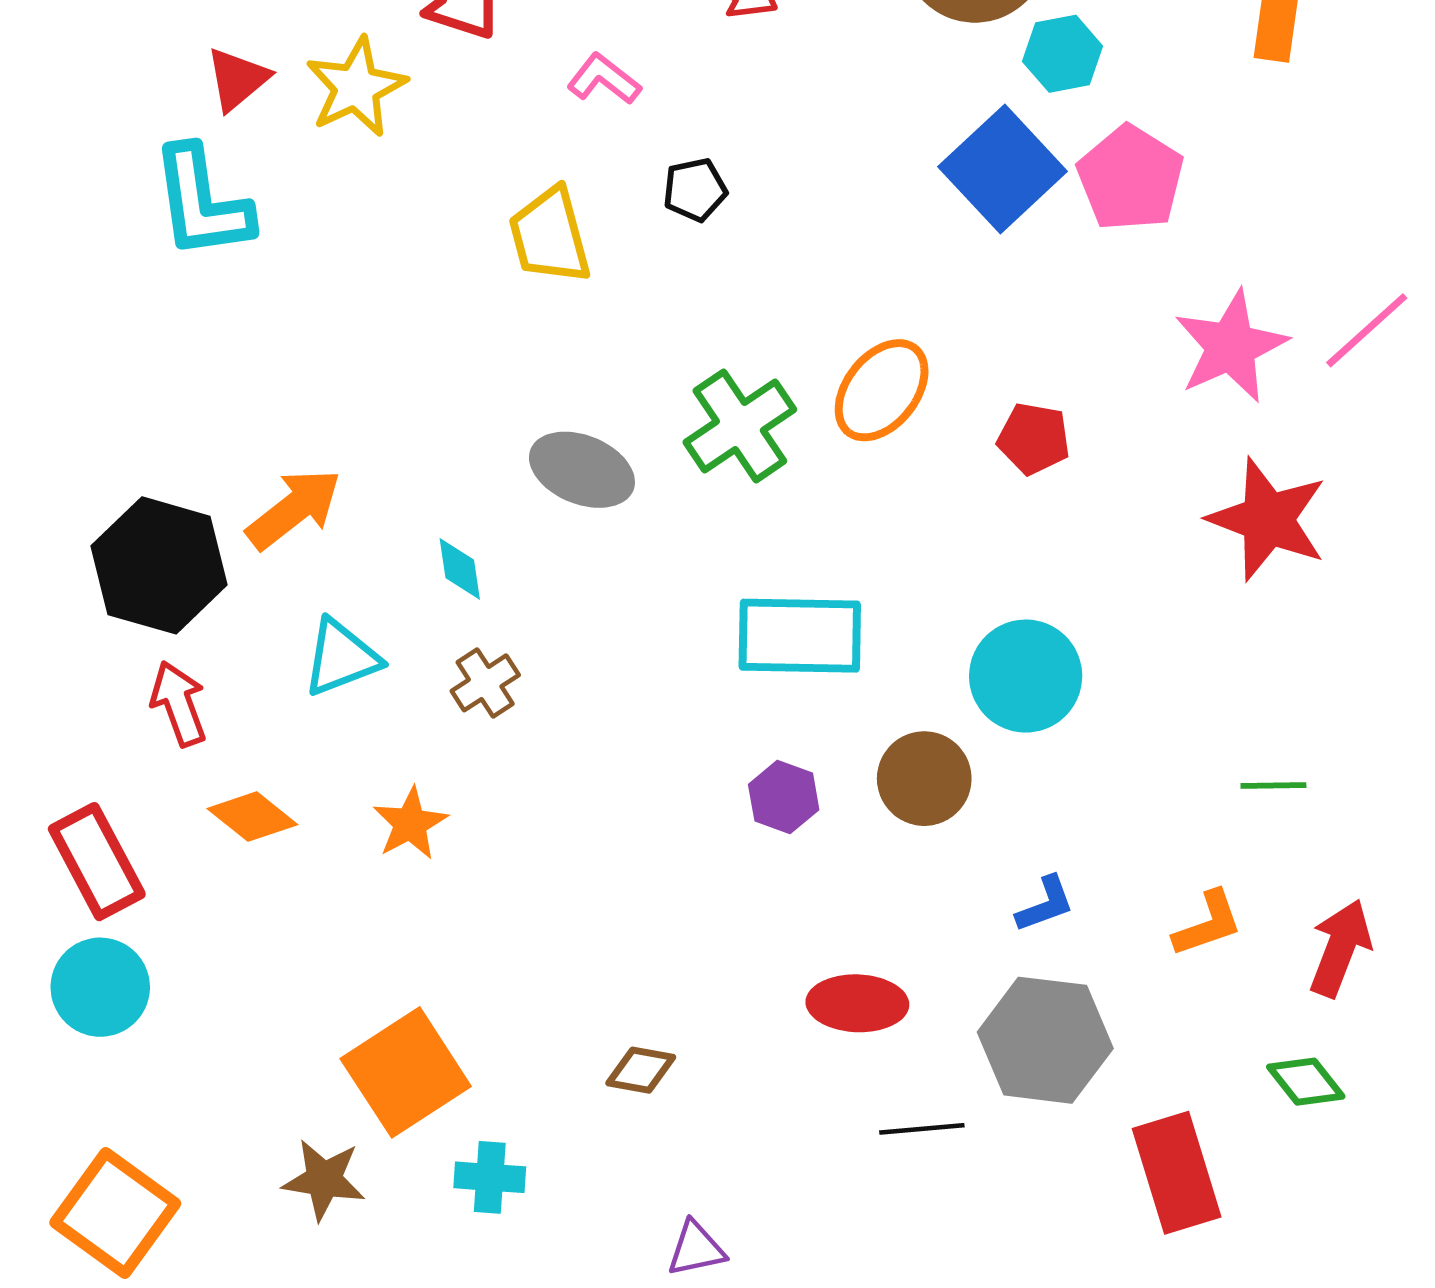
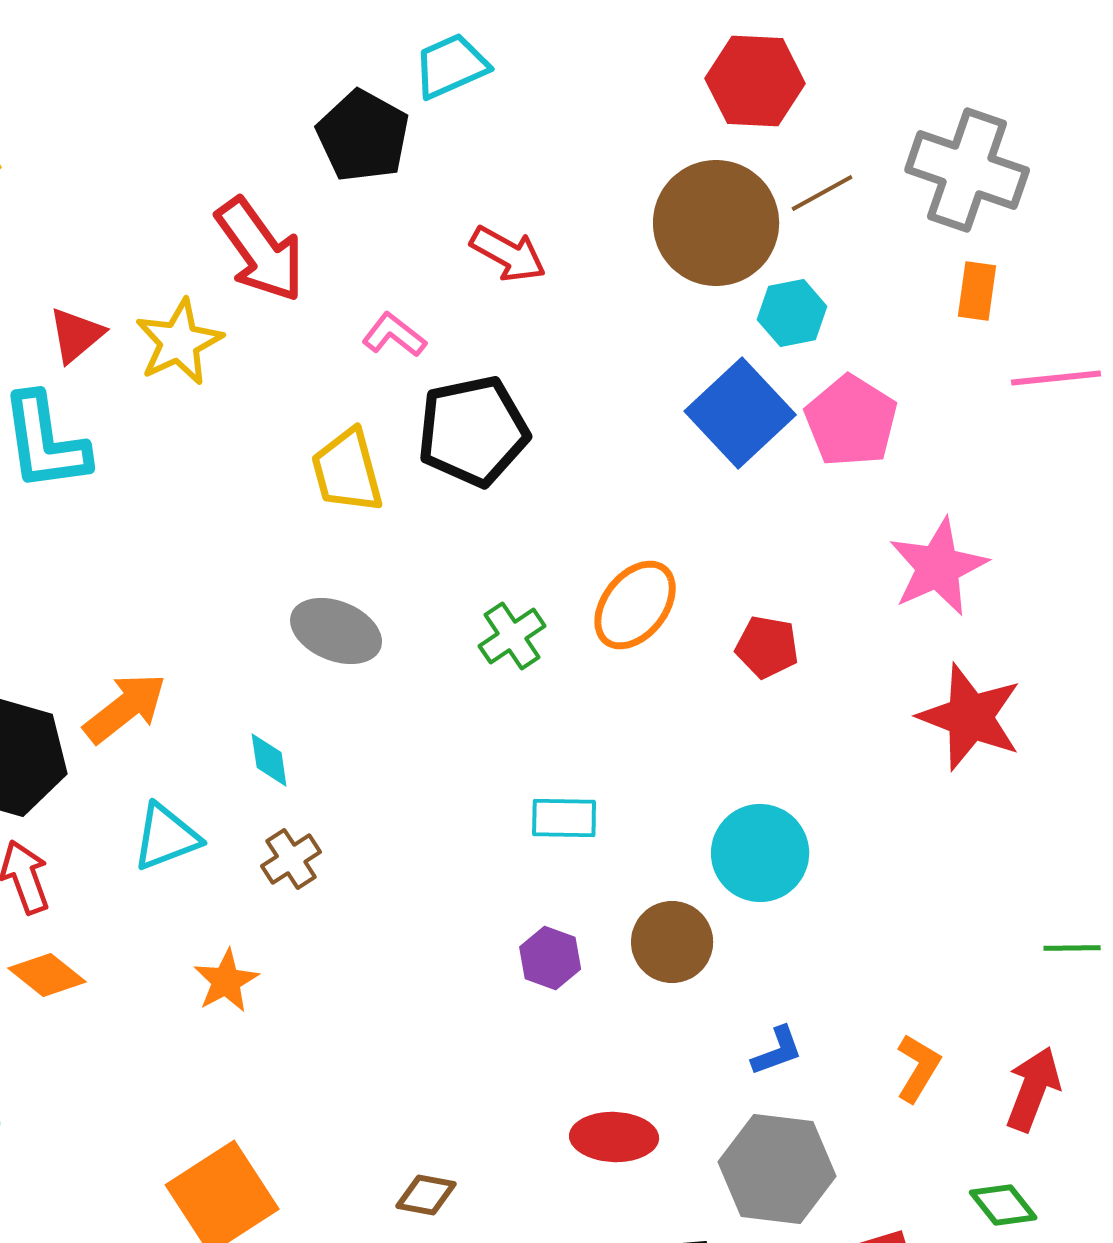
black pentagon: (695, 190) -> (473, 431), size x2.0
pink line: (1367, 330) -> (1056, 378), moved, turned 36
green cross: (740, 426) -> (512, 636), size x0.7
gray ellipse: (582, 470) -> (336, 631), moved
cyan rectangle: (800, 636) -> (564, 818), size x0.6
green line: (1273, 786) -> (1072, 948), moved
orange diamond: (252, 817) -> (47, 975), moved
orange L-shape: (1208, 924) -> (918, 1068), turned -40

